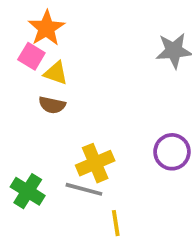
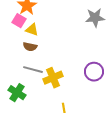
gray line: (84, 189) -> (33, 70), moved

